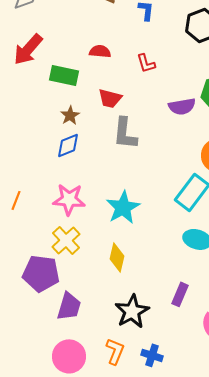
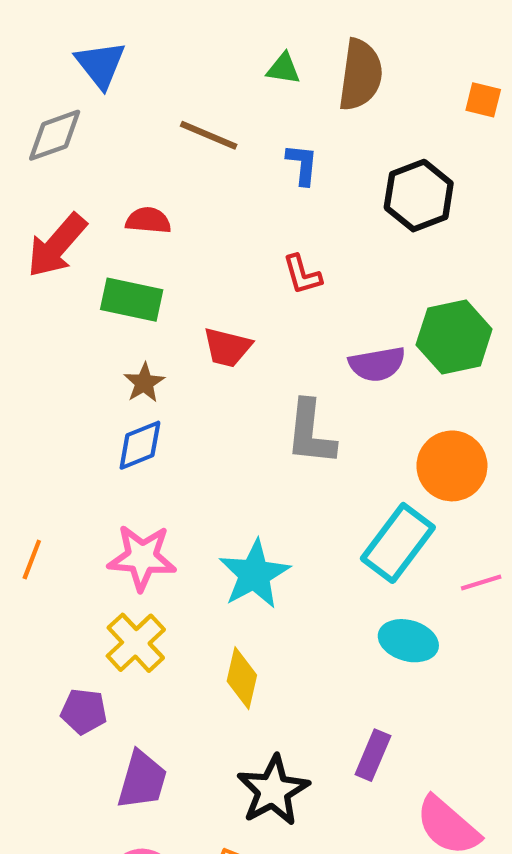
red semicircle: (100, 51) -> (148, 220), moved
gray L-shape: (125, 133) -> (311, 433), moved
purple pentagon: (41, 273) -> (84, 711), size x0.6

